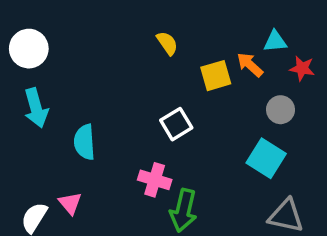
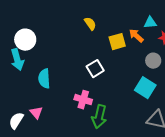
white circle: (29, 49) -> (25, 40), moved

